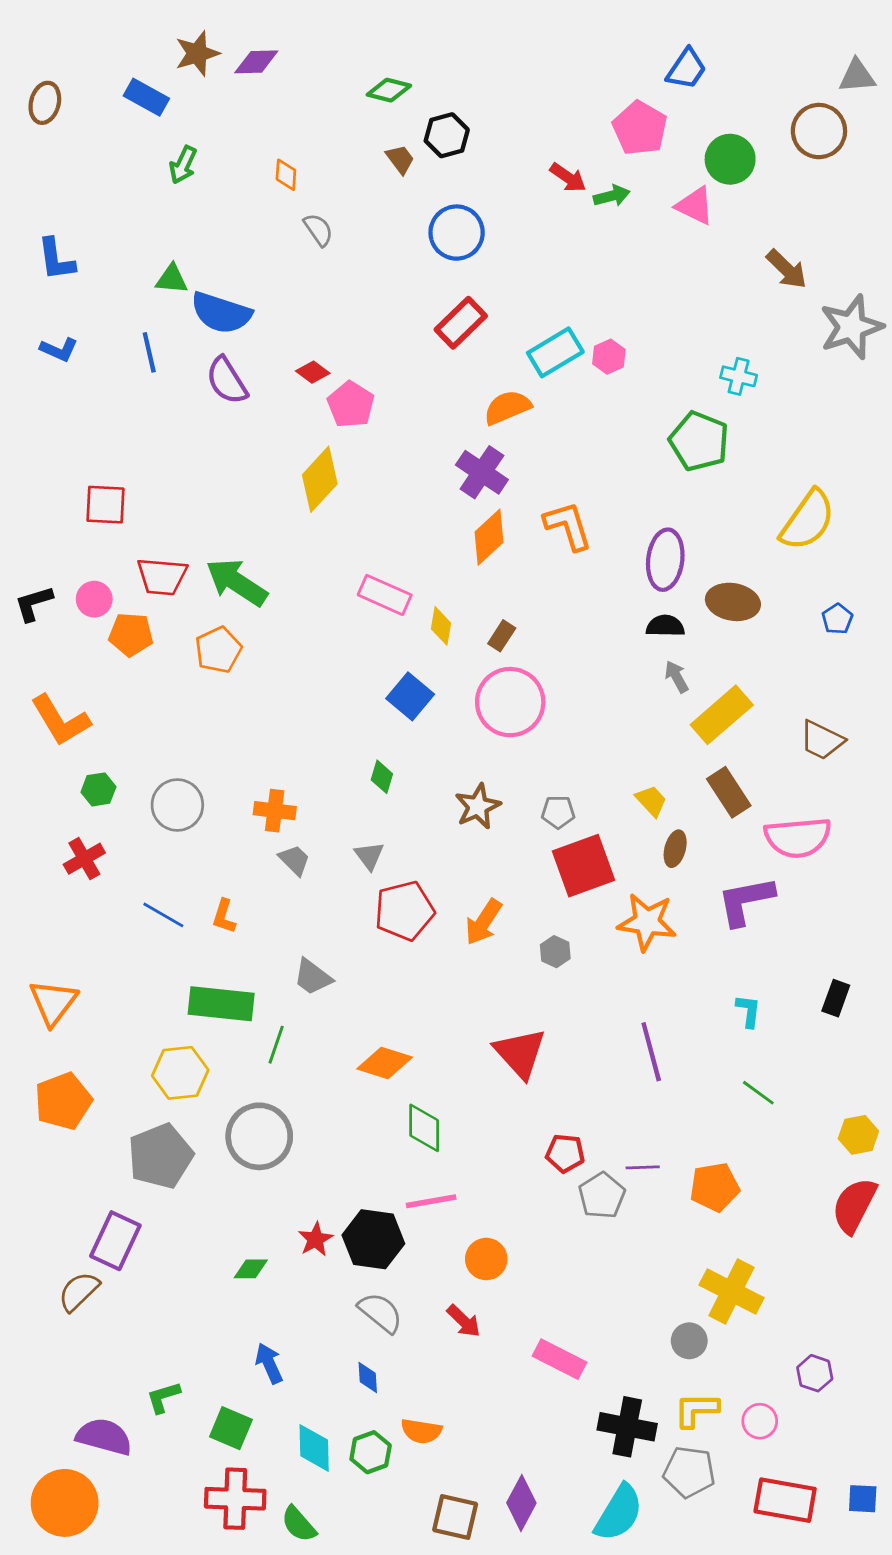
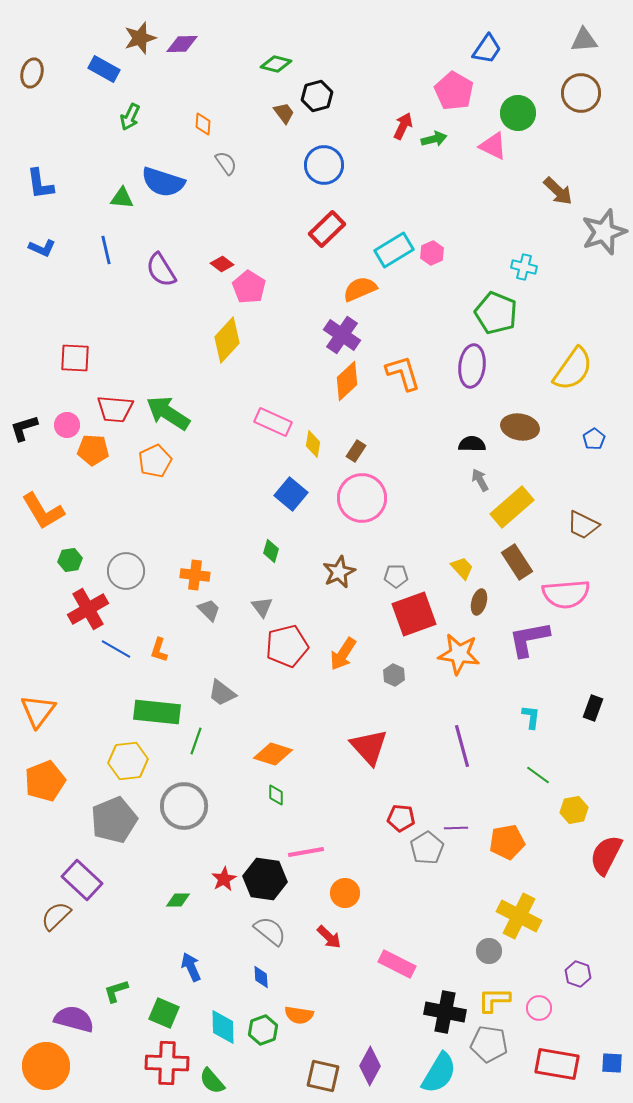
gray triangle: (857, 76) -> (584, 40), moved
red arrow: (568, 178) -> (403, 126), turned -100
blue semicircle: (221, 313) -> (163, 182), moved
purple ellipse: (665, 560) -> (472, 366), moved
red cross: (84, 859) -> (88, 609), moved, size x1.4
green diamond: (424, 1128) -> (276, 795), moved, size x0.6
yellow hexagon: (858, 1135) -> (574, 810), moved
purple rectangle: (115, 1241) -> (82, 880), turned -72

